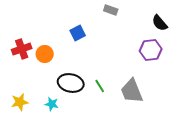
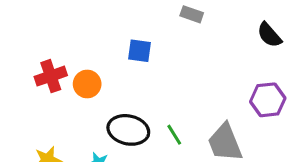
blue square: (78, 33) -> (139, 51), turned 35
purple hexagon: (151, 50) -> (268, 100), moved

